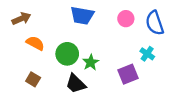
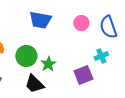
cyan cross: (147, 54) -> (101, 56), turned 32

